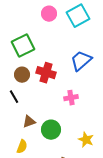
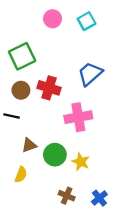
cyan square: (78, 16) -> (87, 21), size x0.7
black line: (14, 97) -> (12, 116), turned -48
pink cross: (71, 98) -> (78, 117), size x1.6
yellow star: (86, 140) -> (81, 162), moved

